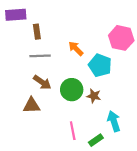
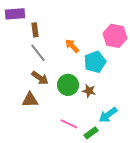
gray line: (40, 56) -> (38, 53), turned 54
cyan pentagon: (100, 65) -> (95, 62), turned 30
cyan arrow: (114, 121) -> (108, 115), turned -108
pink line: (73, 131) -> (69, 124), turned -54

